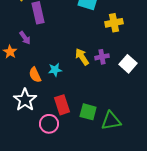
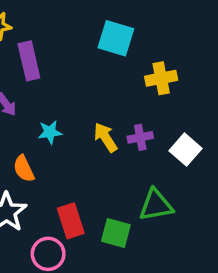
cyan star: (55, 70) -> (50, 132), moved
green triangle: (111, 121) -> (156, 205), moved

